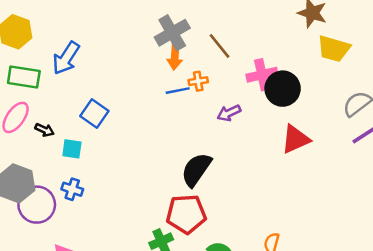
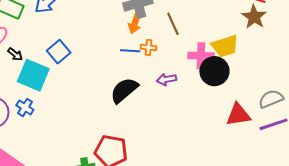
yellow trapezoid: (334, 49) -> (225, 46), moved, turned -48
red triangle: (295, 139) -> (238, 115), moved
cyan square: (72, 149) -> (33, 75), size x1.8
black semicircle: (196, 170) -> (124, 90), moved

